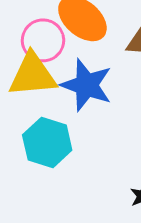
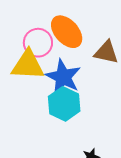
cyan hexagon: (47, 143) -> (64, 104), moved

